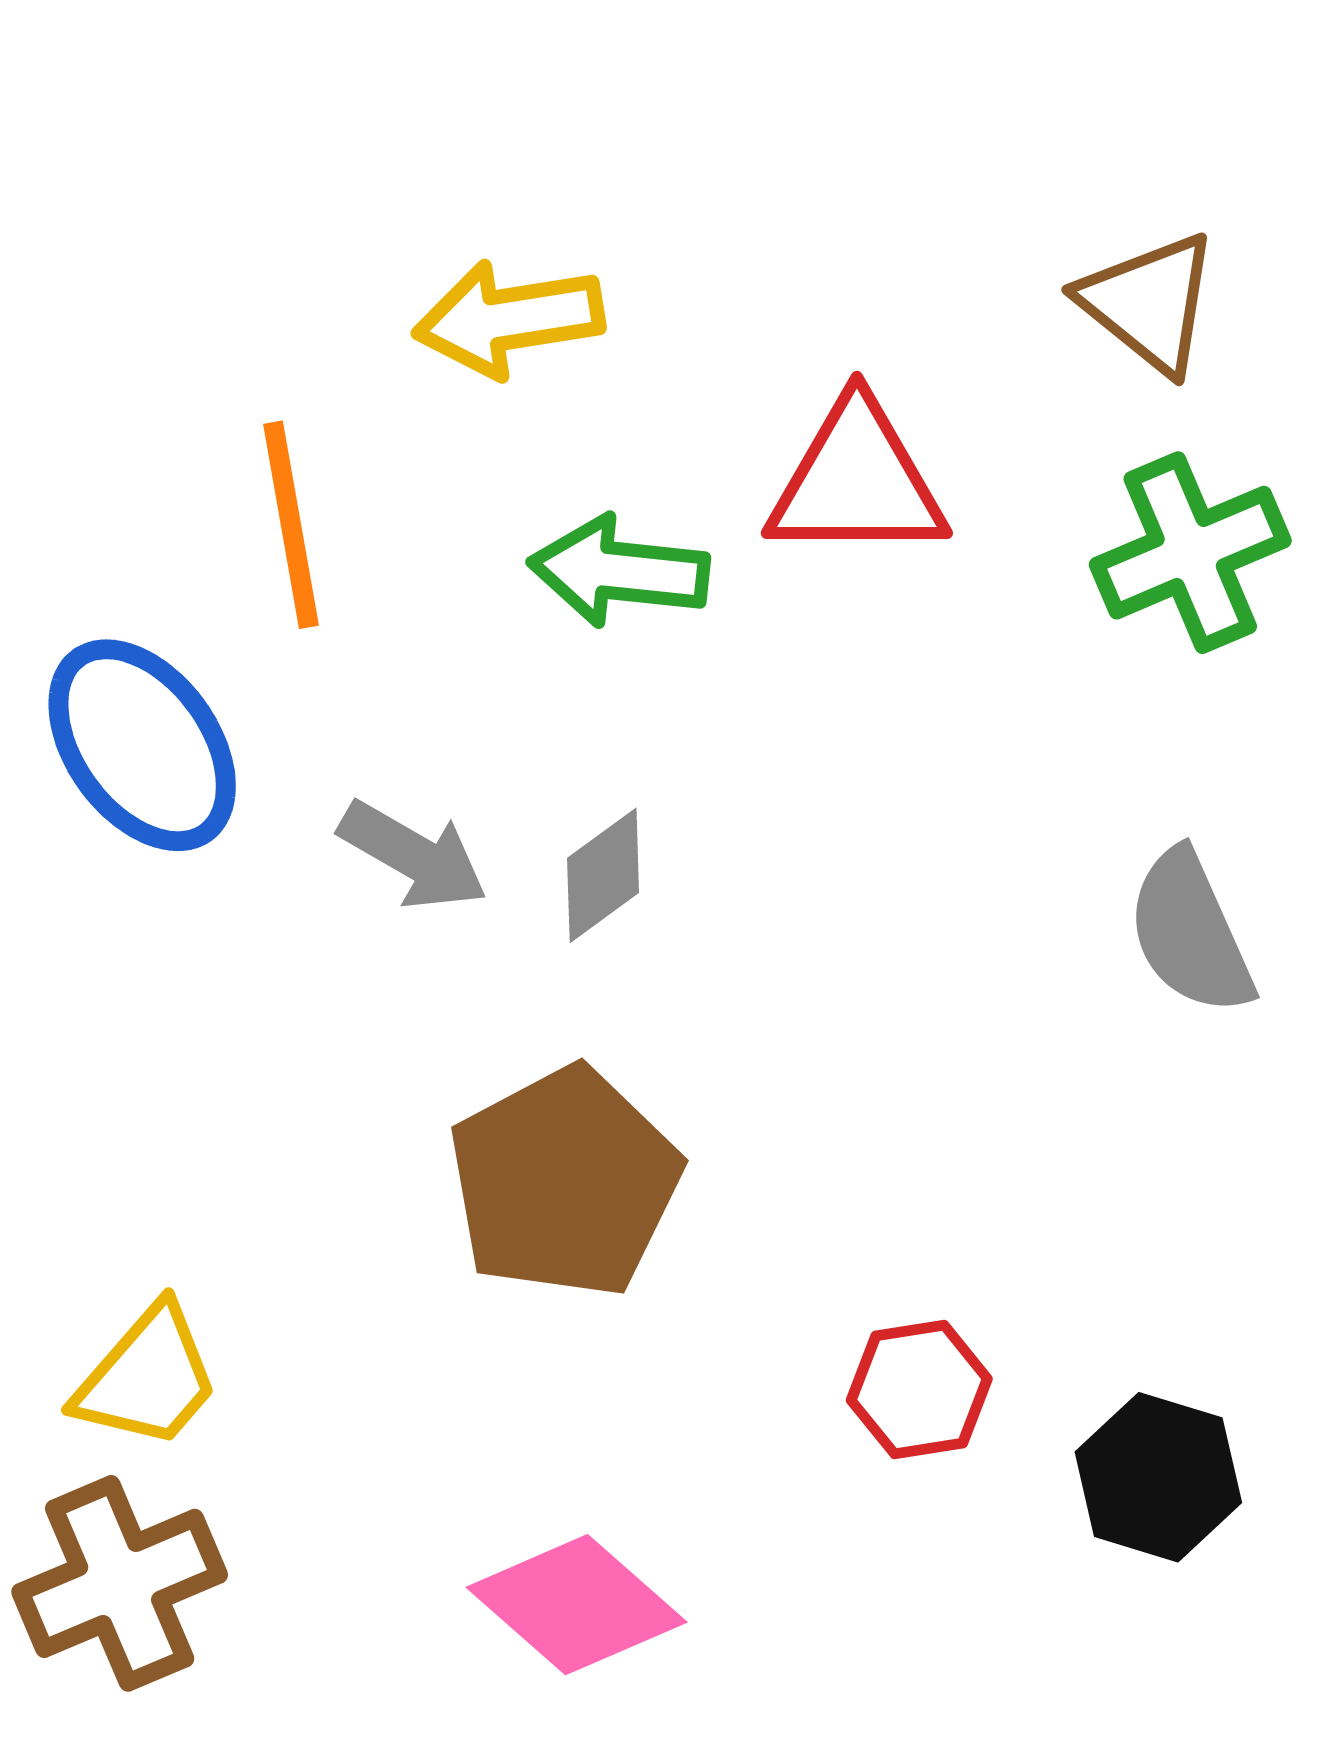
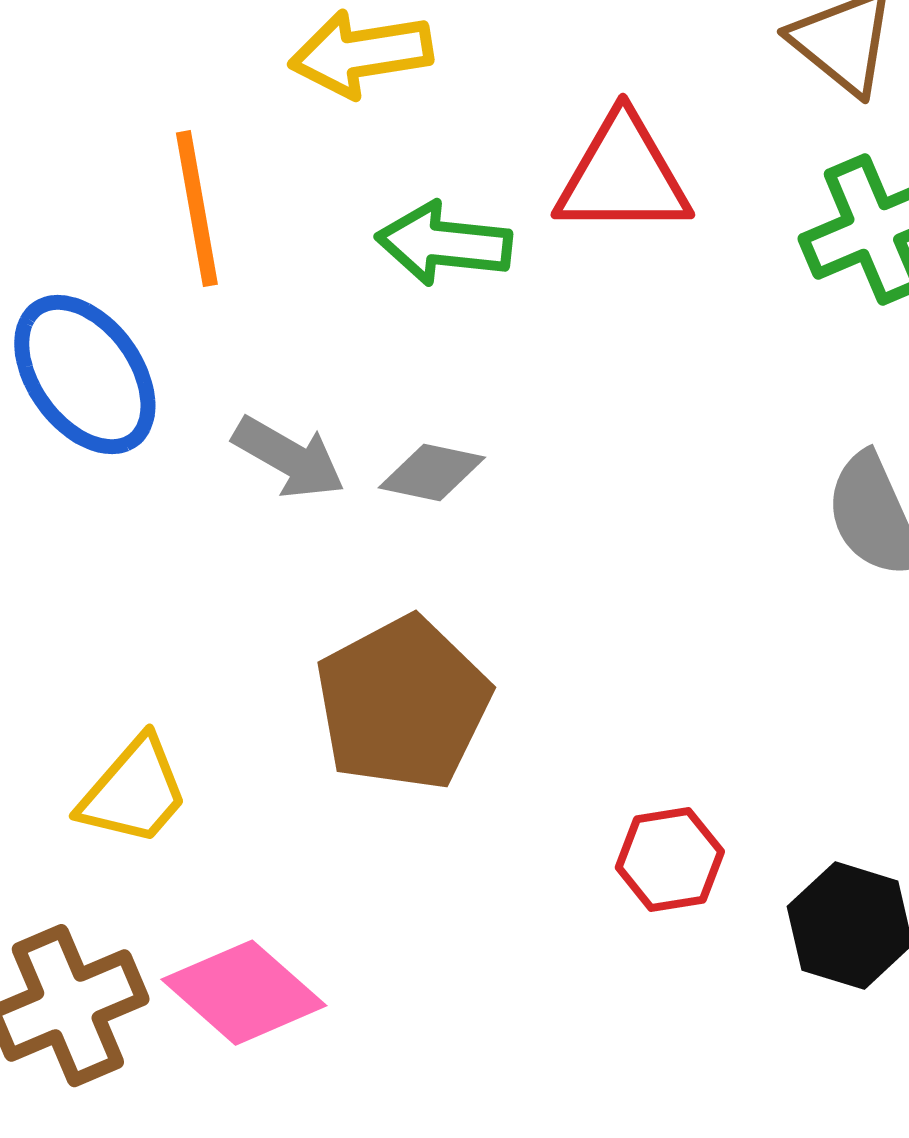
gray diamond: (603, 875) -> (432, 473), turned 48
yellow trapezoid: (147, 1378) -> (134, 792), moved
pink diamond: (577, 1605) -> (244, 993), moved

